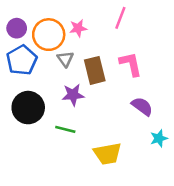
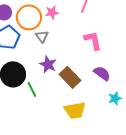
brown rectangle: (95, 70) -> (70, 77), moved, turned -30
purple star: (73, 95) -> (48, 64), turned 30
green line: (65, 129) -> (32, 89), moved, turned 49

